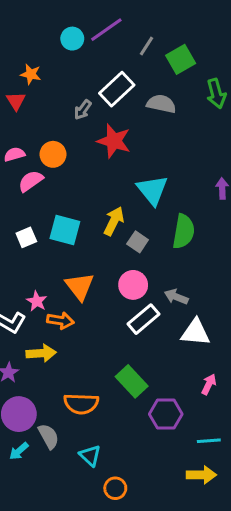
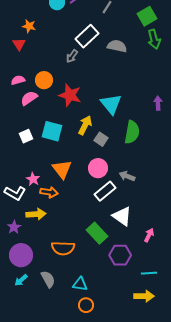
green square: (181, 59) -> (147, 16), moved
gray arrow: (83, 110) -> (72, 56), moved
red star: (114, 141) -> (70, 95), moved
white triangle: (195, 332) -> (122, 216), moved, turned 30
gray semicircle: (49, 436) -> (48, 279), moved
cyan triangle: (90, 456) -> (80, 284), moved, turned -35

